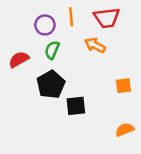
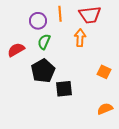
orange arrow: (95, 45) -> (80, 38), turned 66
orange square: (123, 86) -> (104, 72), turned 32

